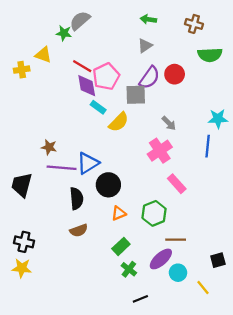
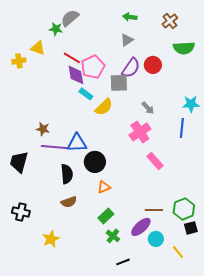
brown cross: (194, 24) -> (170, 21), turned 35
blue triangle: (88, 163) -> (77, 143), turned 30
green hexagon: (154, 213) -> (184, 209), moved
yellow star: (22, 268) -> (51, 239), moved, turned -30

